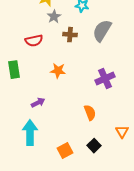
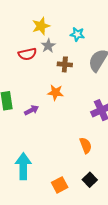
red semicircle: (34, 41) -> (27, 54), moved
orange star: (58, 71) -> (55, 92), moved
purple arrow: (38, 103) -> (32, 110), moved

